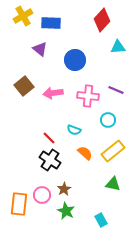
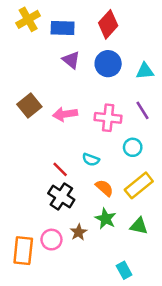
red diamond: (102, 20) -> (108, 24), moved
cyan triangle: (118, 47) -> (145, 71), moved
purple triangle: (40, 49) -> (71, 60), moved
blue circle: (75, 60) -> (108, 64), moved
purple line: (116, 90) -> (142, 110), turned 35
green star: (66, 211) -> (106, 219), moved

